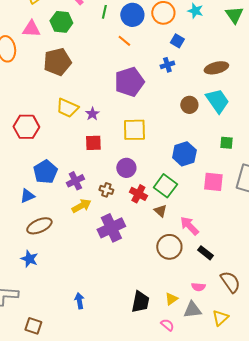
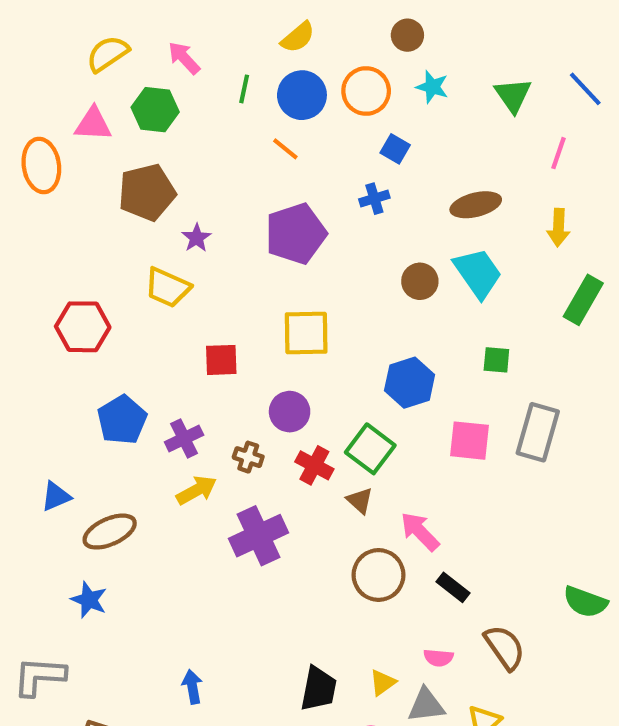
purple star: (92, 114) -> (196, 238), moved
blue triangle: (27, 196) -> (56, 496), moved

